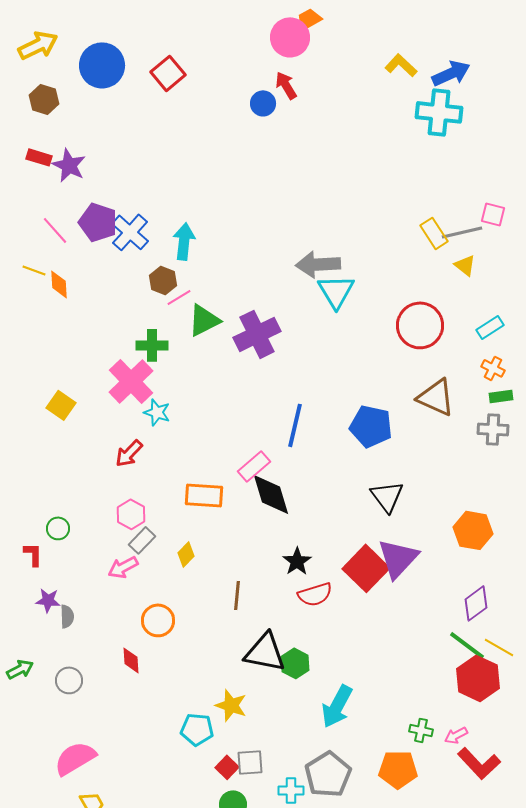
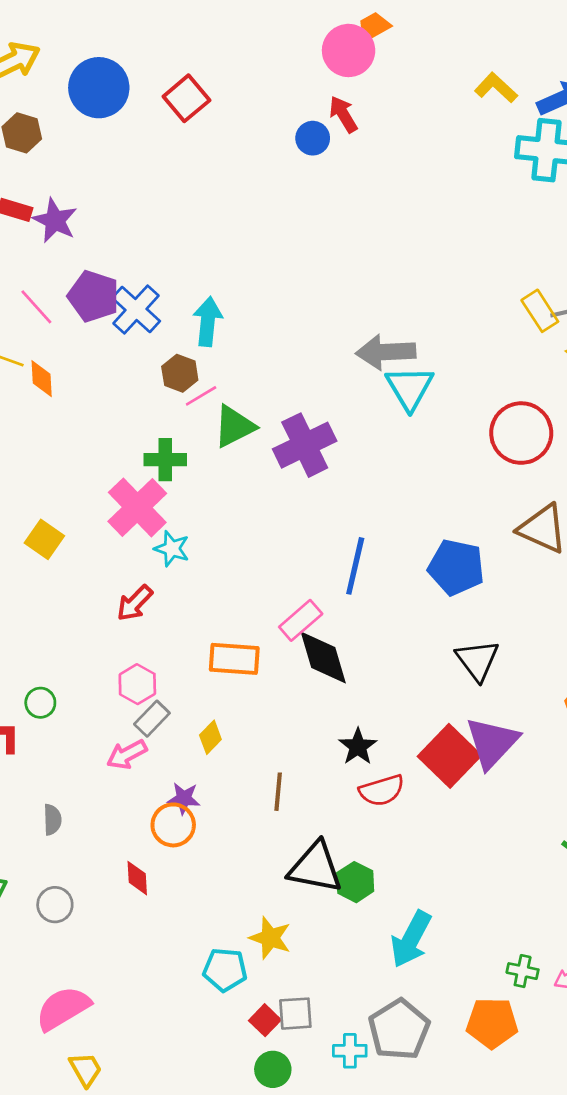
purple star: (48, 600) -> (184, 798), moved

